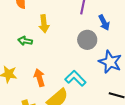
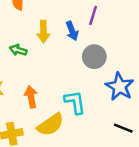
blue arrow: (104, 23) -> (72, 31), moved
cyan L-shape: (75, 78) -> (75, 102), turned 30

